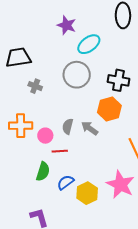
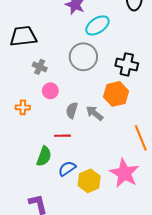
orange cross: (21, 126) -> (23, 107), size x0.6
pink circle: (45, 136) -> (50, 91), moved

